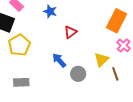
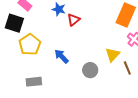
red triangle: (70, 32) -> (74, 20), moved
blue arrow: (59, 60) -> (62, 56), moved

